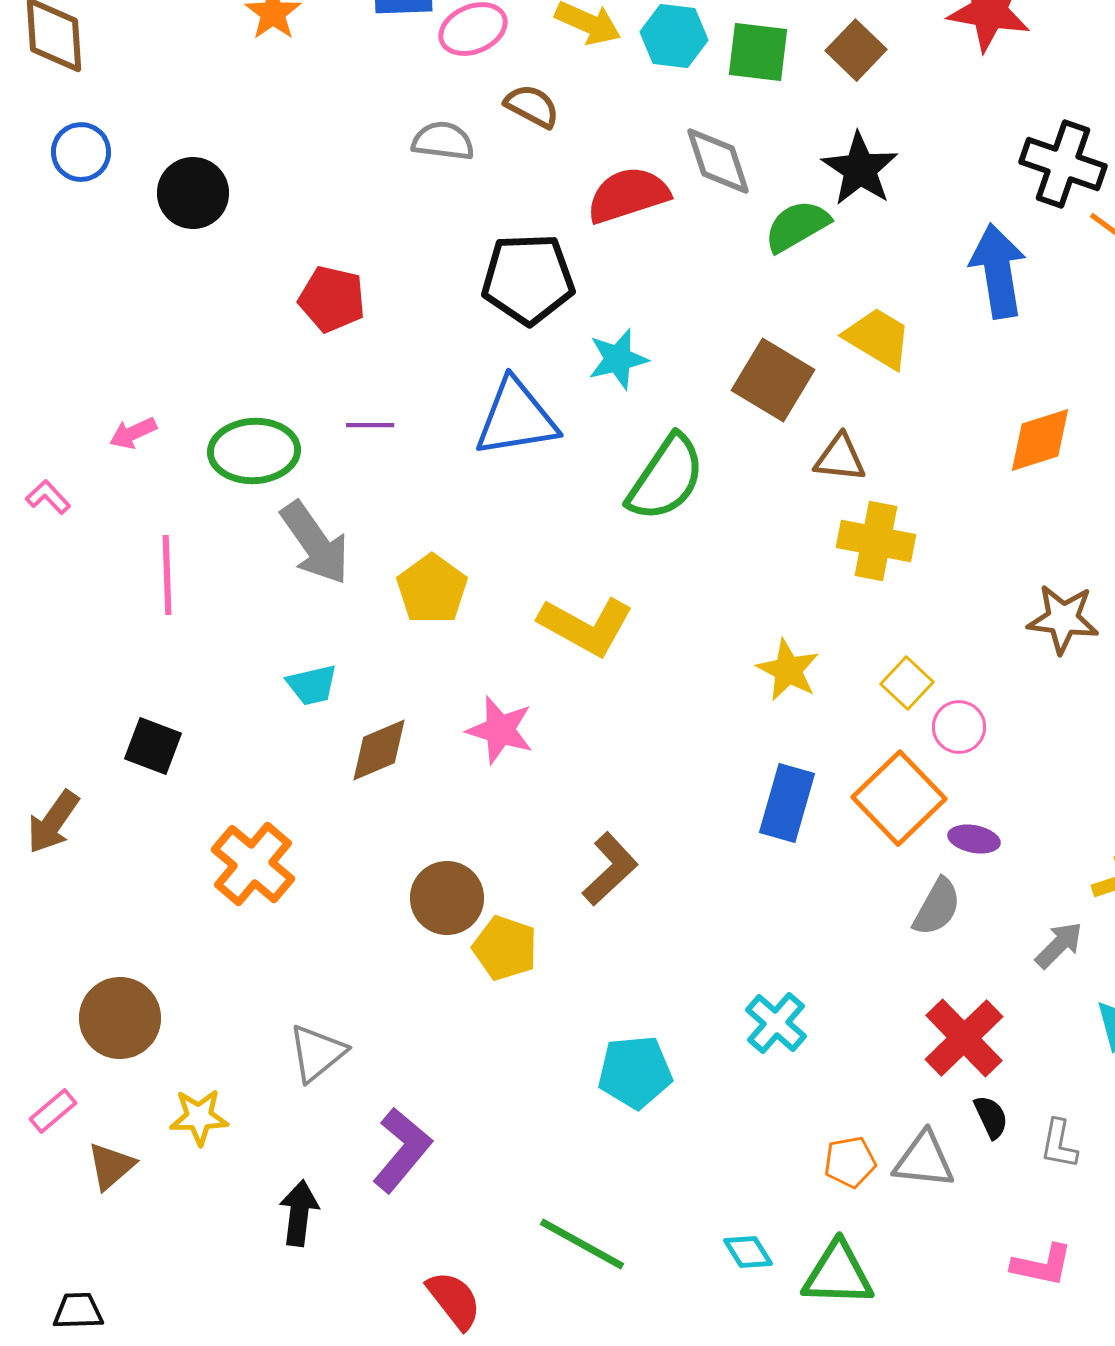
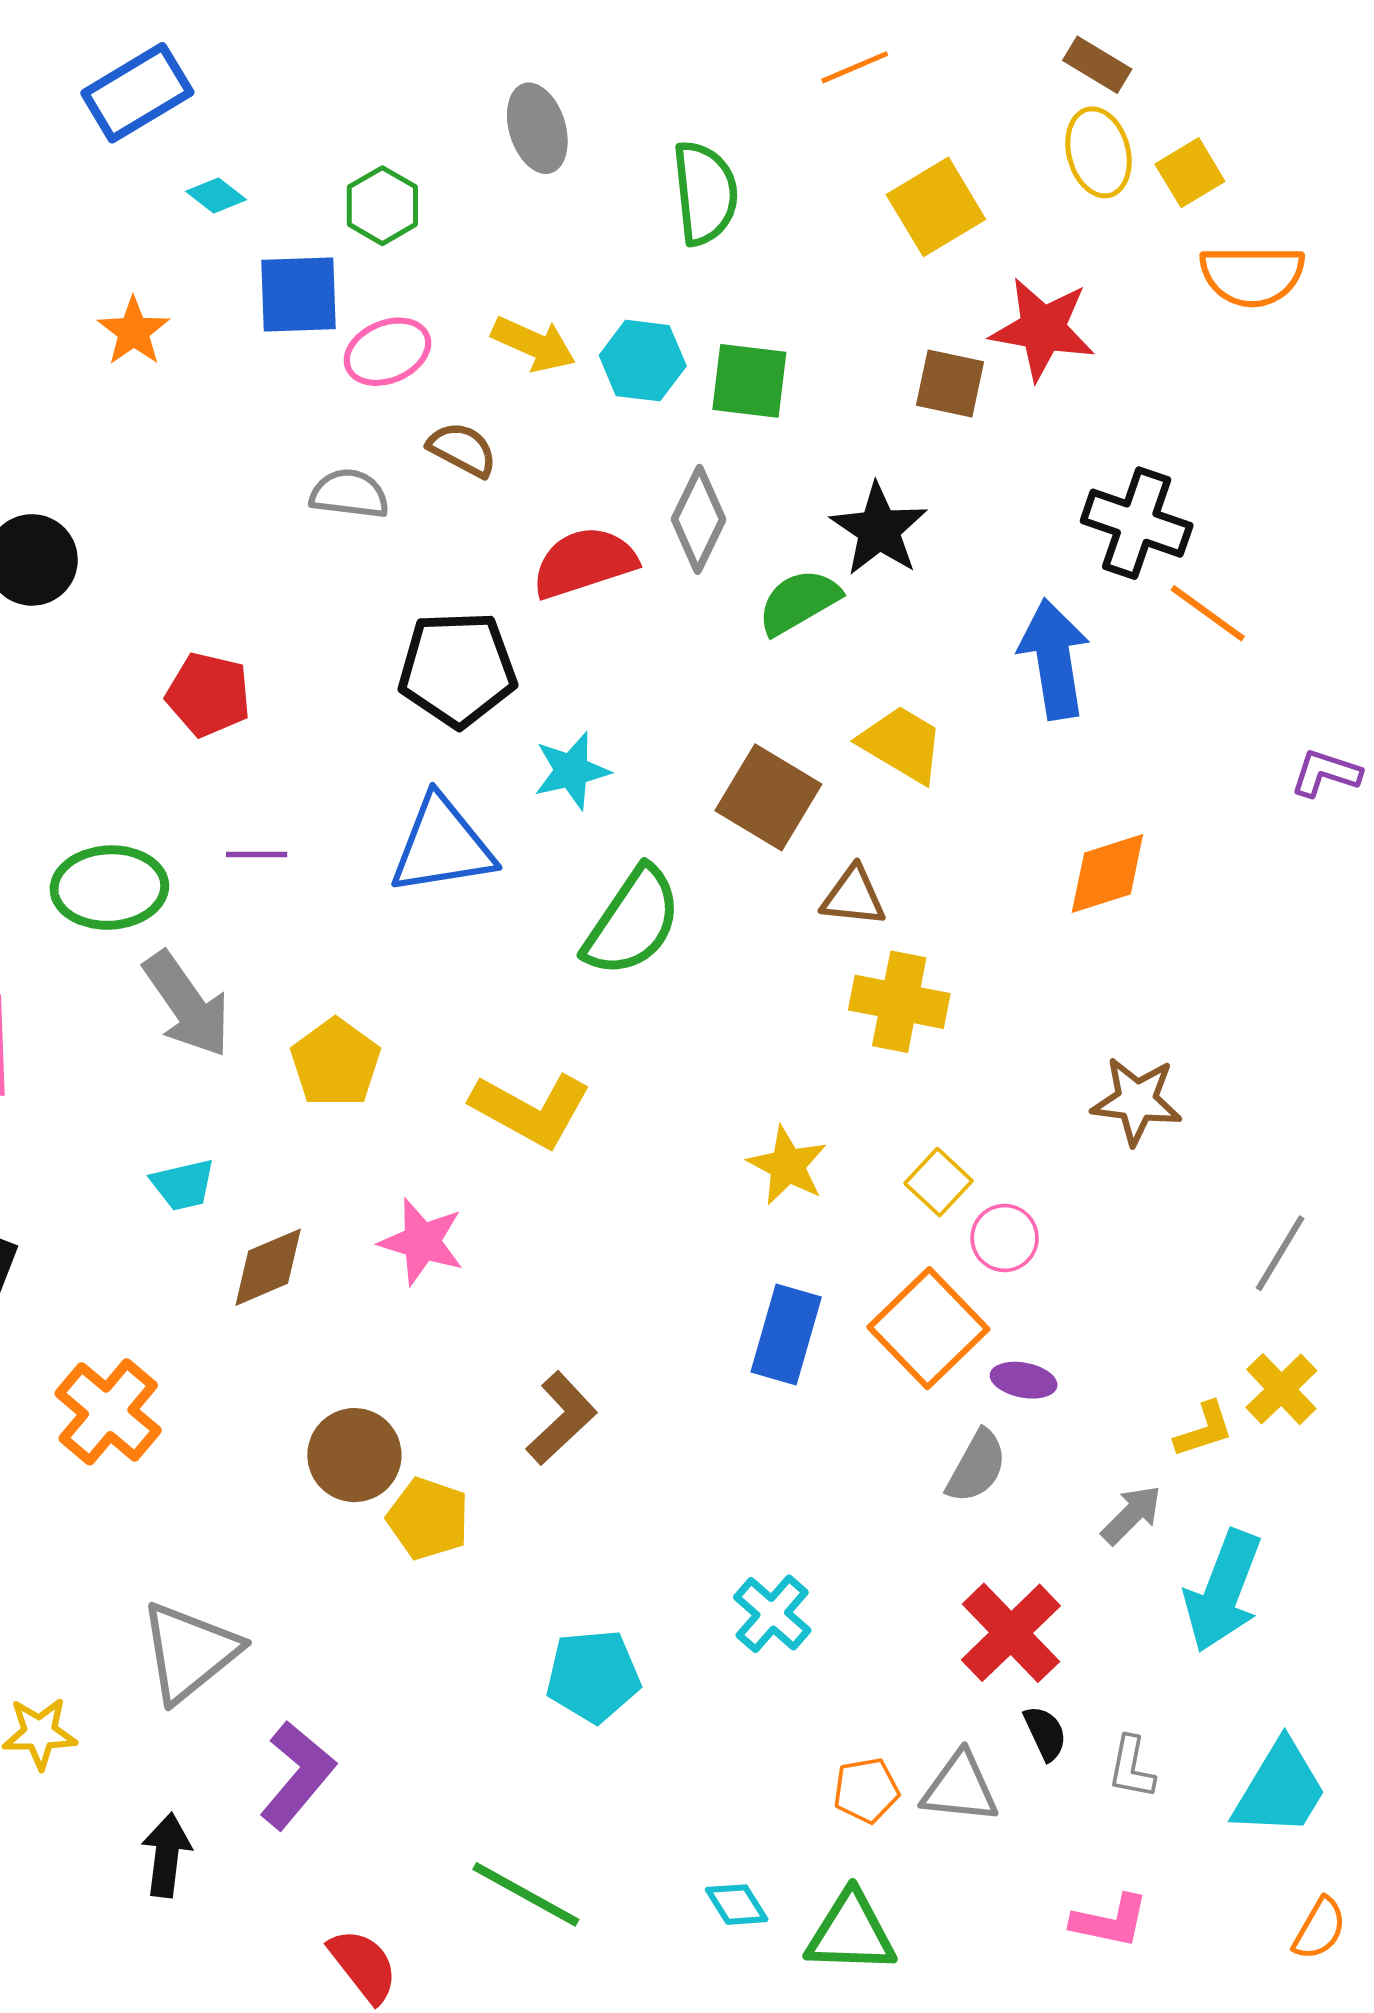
brown square: (856, 50) -> (950, 383), moved, turned -32
gray diamond: (718, 161) -> (699, 519), turned 44
gray triangle: (317, 1053) -> (189, 1652), size x1.4

